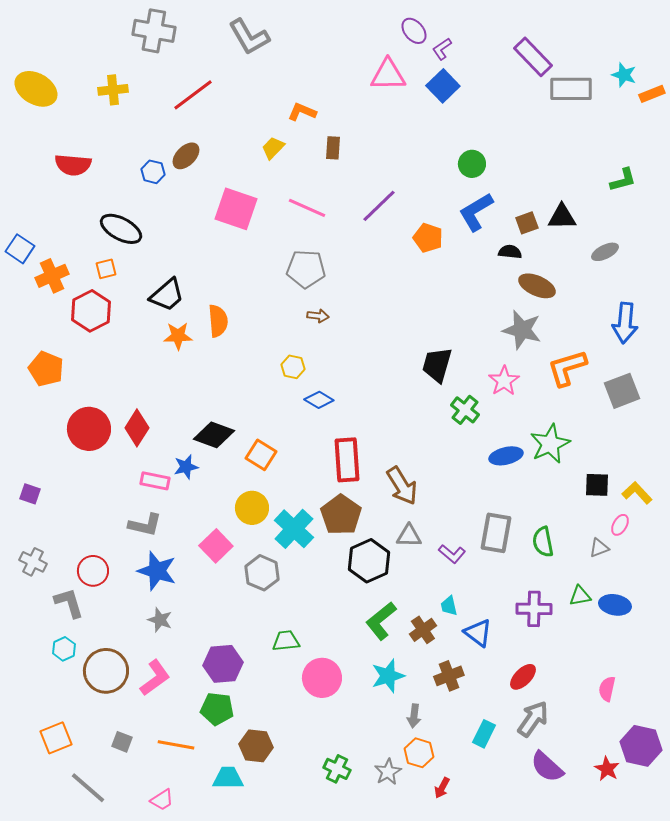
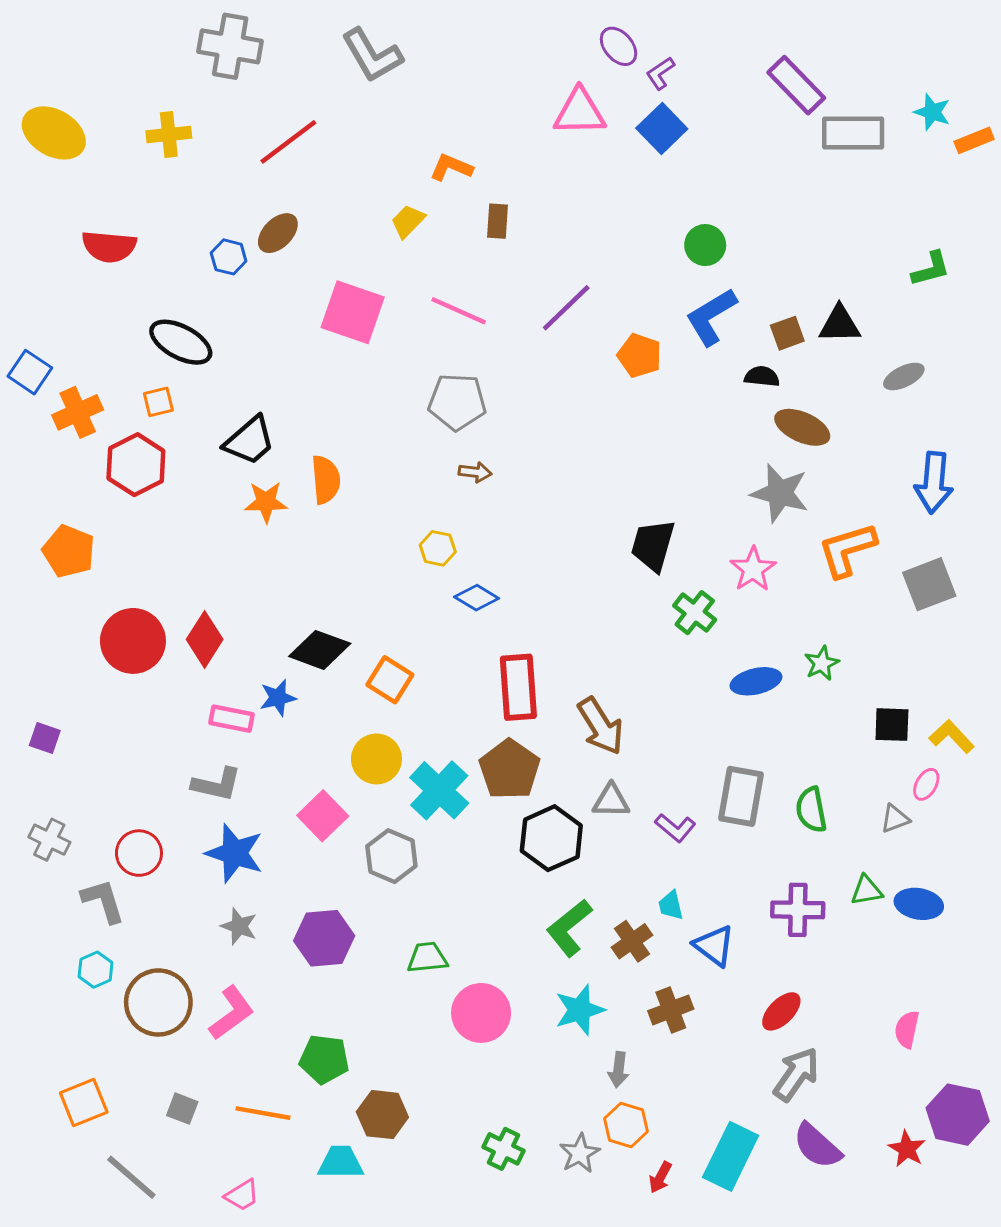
green star: (550, 444) -> (822, 663), size x0.6
purple hexagon: (223, 664) -> (324, 938), moved
cyan rectangle: (484, 734) -> (731, 1156), moved, size x1.6

